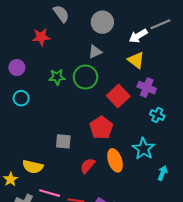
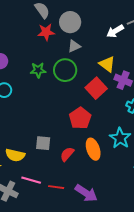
gray circle: (102, 22) -> (70, 22), moved
red star: (41, 37) -> (46, 32), moved
yellow triangle: (136, 60) -> (107, 64), moved
gray square: (63, 141) -> (43, 143), moved

